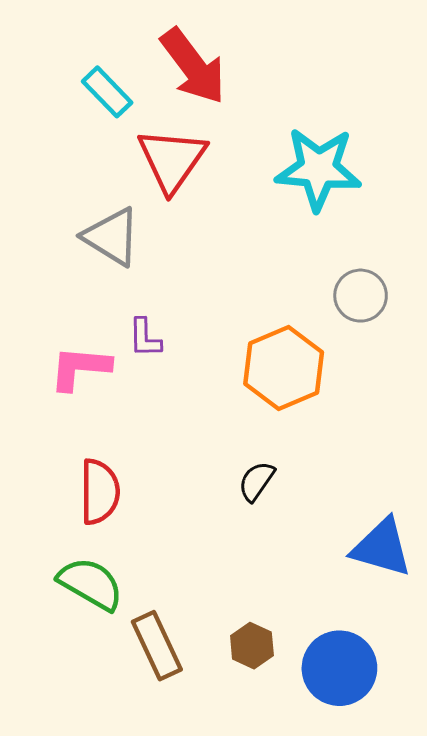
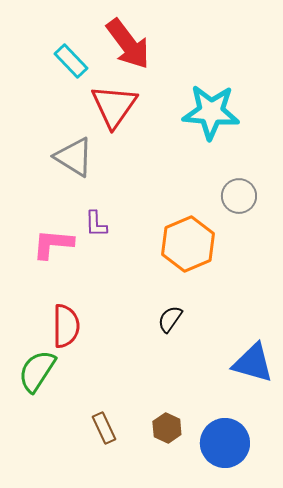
green semicircle: (91, 584) -> (37, 371), moved, turned -87
brown rectangle: (157, 646) -> (104, 428), size x0.7

